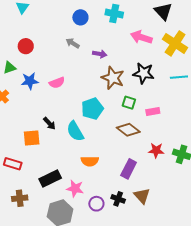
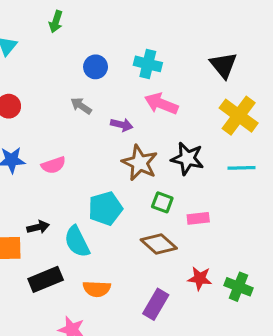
pink arrow: (141, 37) -> (161, 104), moved
black arrow: (49, 123) -> (38, 227), turned -64
black rectangle: (50, 179) -> (46, 279), moved

